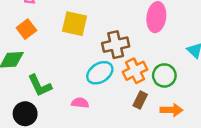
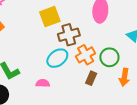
yellow square: (75, 24) -> (50, 17), moved, turned -30
orange arrow: (171, 110) -> (124, 77), moved, turned 102

